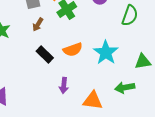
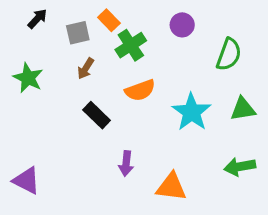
orange semicircle: (73, 50) -> (140, 90), moved
green triangle: (143, 62) -> (243, 109), moved
green arrow: (125, 88) -> (240, 167), moved

